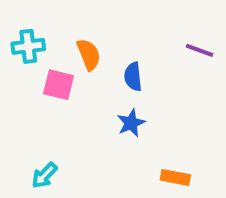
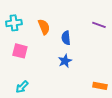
pink square: (58, 85) -> (20, 51), moved
orange rectangle: (175, 177) -> (100, 86), moved

